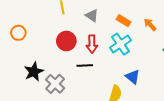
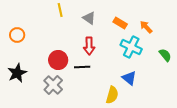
red circle: (66, 41) -> (58, 60), moved
cyan cross: (120, 44) -> (131, 47), moved, turned -30
black star: (34, 72) -> (17, 73), moved

